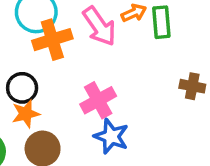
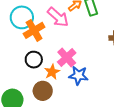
black circle: (22, 88) -> (34, 60), moved
orange star: (26, 114) -> (52, 72), moved

